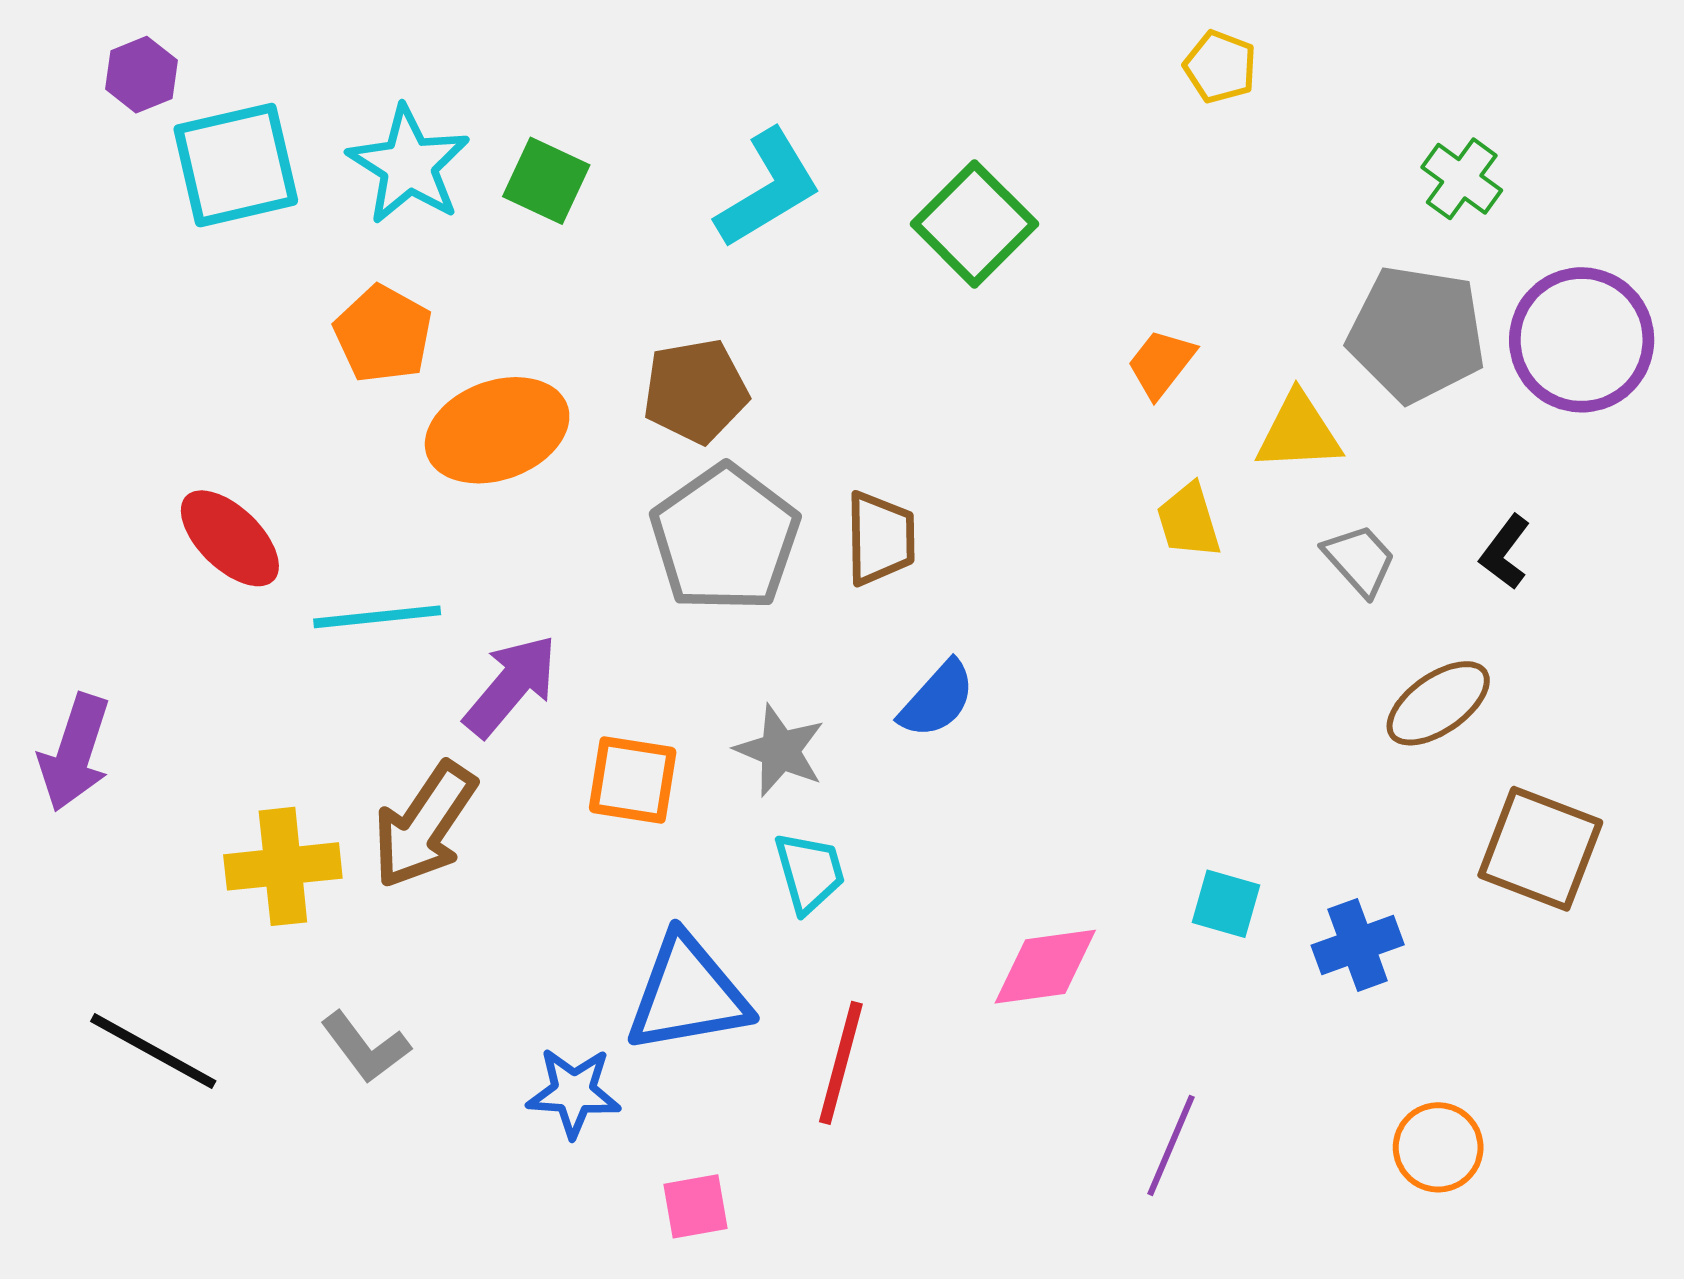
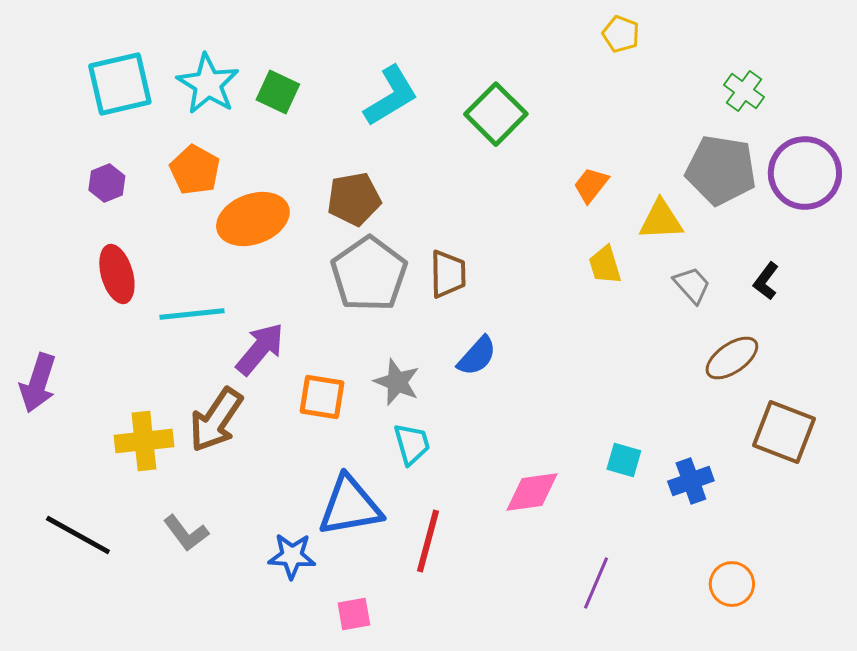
purple hexagon: (141, 75) -> (107, 183), moved
red ellipse: (230, 538) -> (117, 274), turned 30

